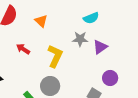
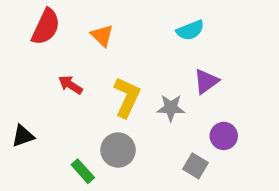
gray star: (80, 39) -> (171, 108), moved

